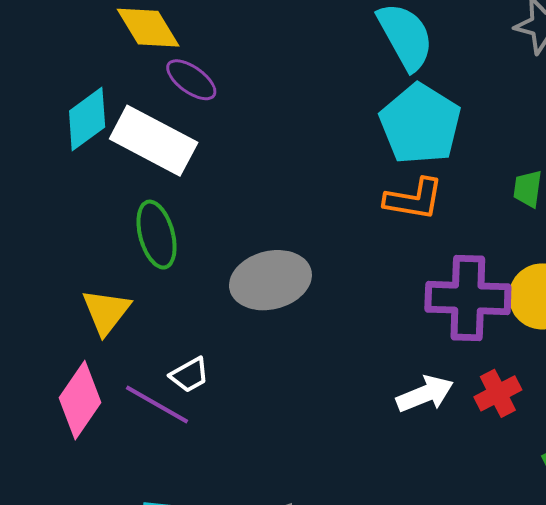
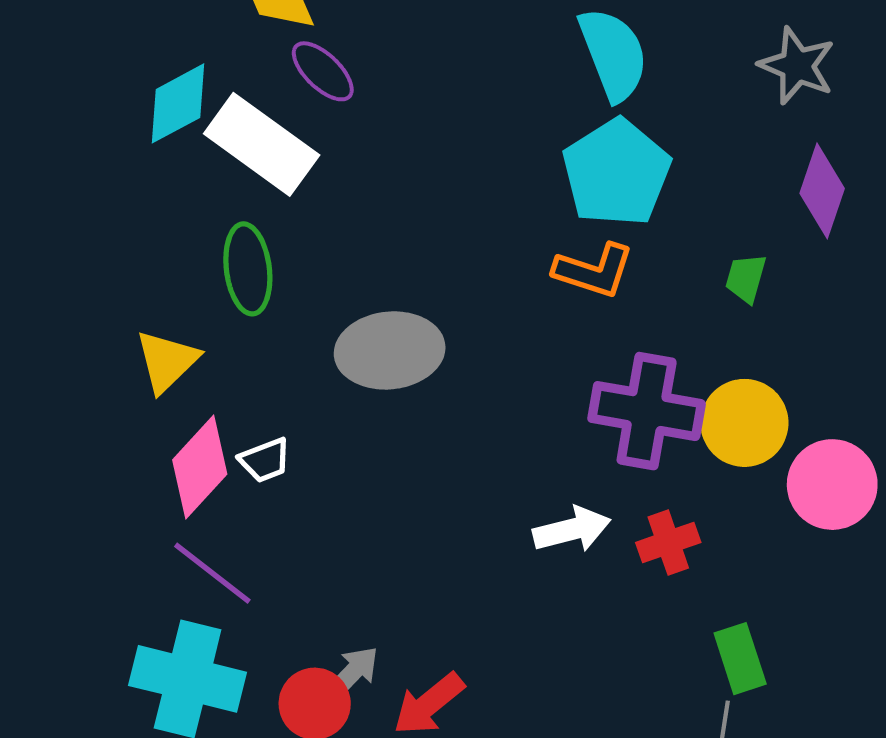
pink diamond: (80, 400) -> (200, 467), moved
purple line: (157, 405) -> (212, 573), moved

